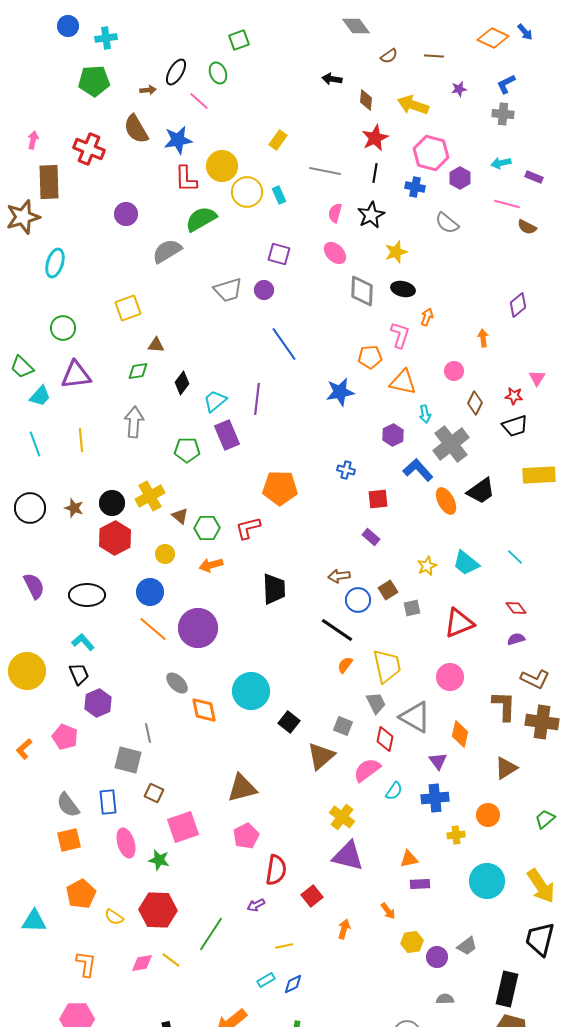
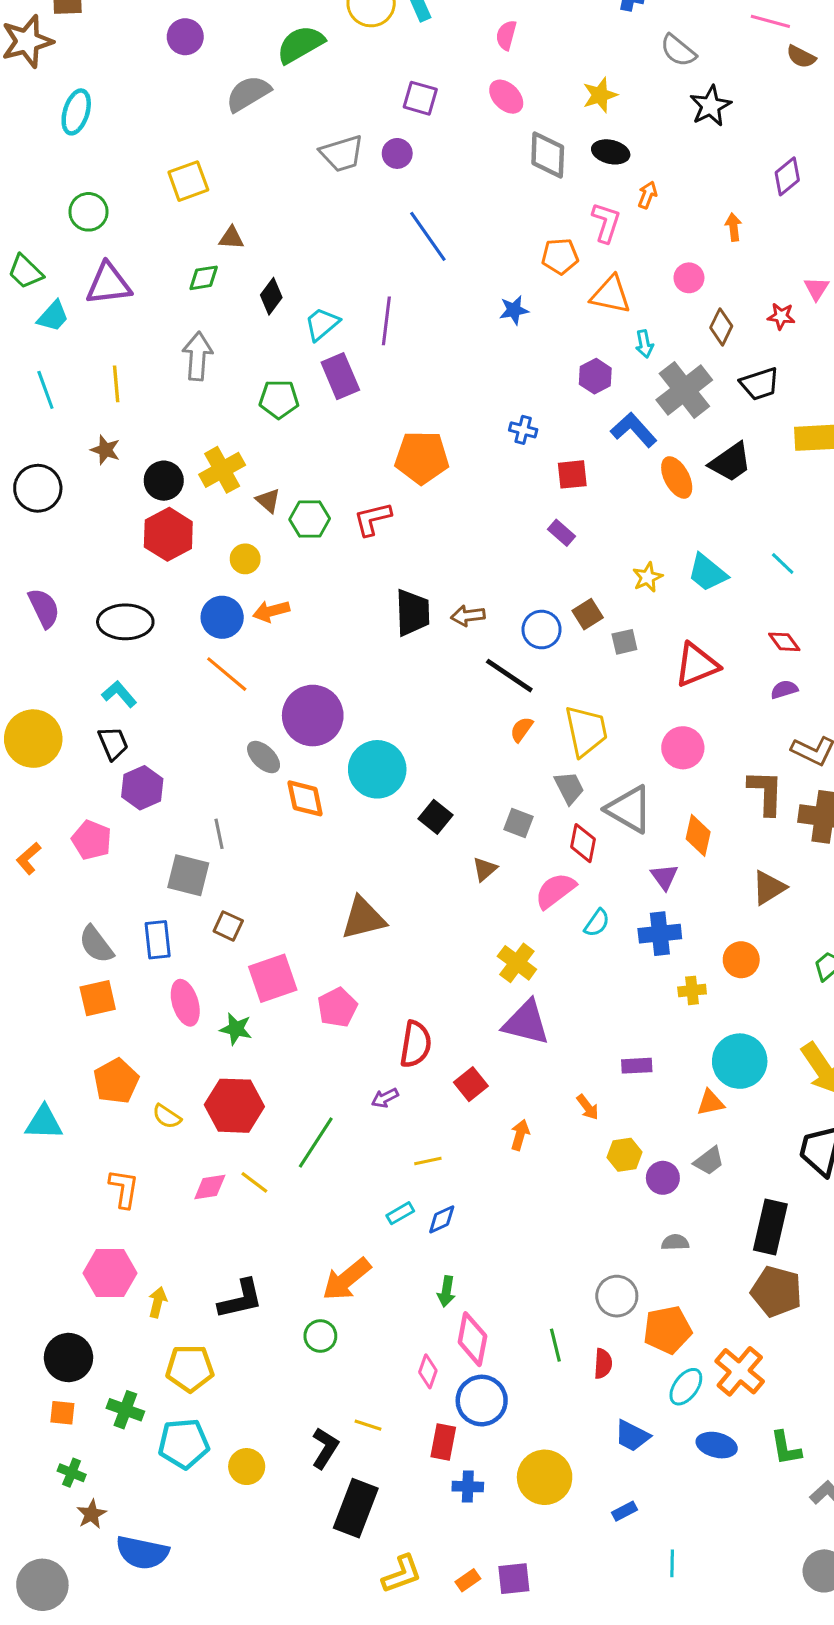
black star: (371, 215) -> (710, 106), moved
blue star: (340, 392) -> (514, 310), size x0.7
black trapezoid: (515, 426) -> (760, 384), moved
brown star: (74, 508) -> (105, 450), moved
orange arrow: (211, 565) -> (271, 611), moved
brown arrow: (339, 576) -> (468, 616), moved
purple circle: (198, 628) -> (313, 716), moved
brown triangle: (321, 756) -> (485, 869), size x0.6
pink pentagon: (246, 836) -> (337, 1007), moved
orange triangle: (409, 859) -> (710, 1103), moved

